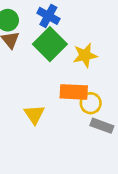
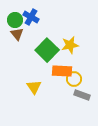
blue cross: (48, 16) -> (31, 17), moved
green square: (50, 44) -> (47, 50), moved

